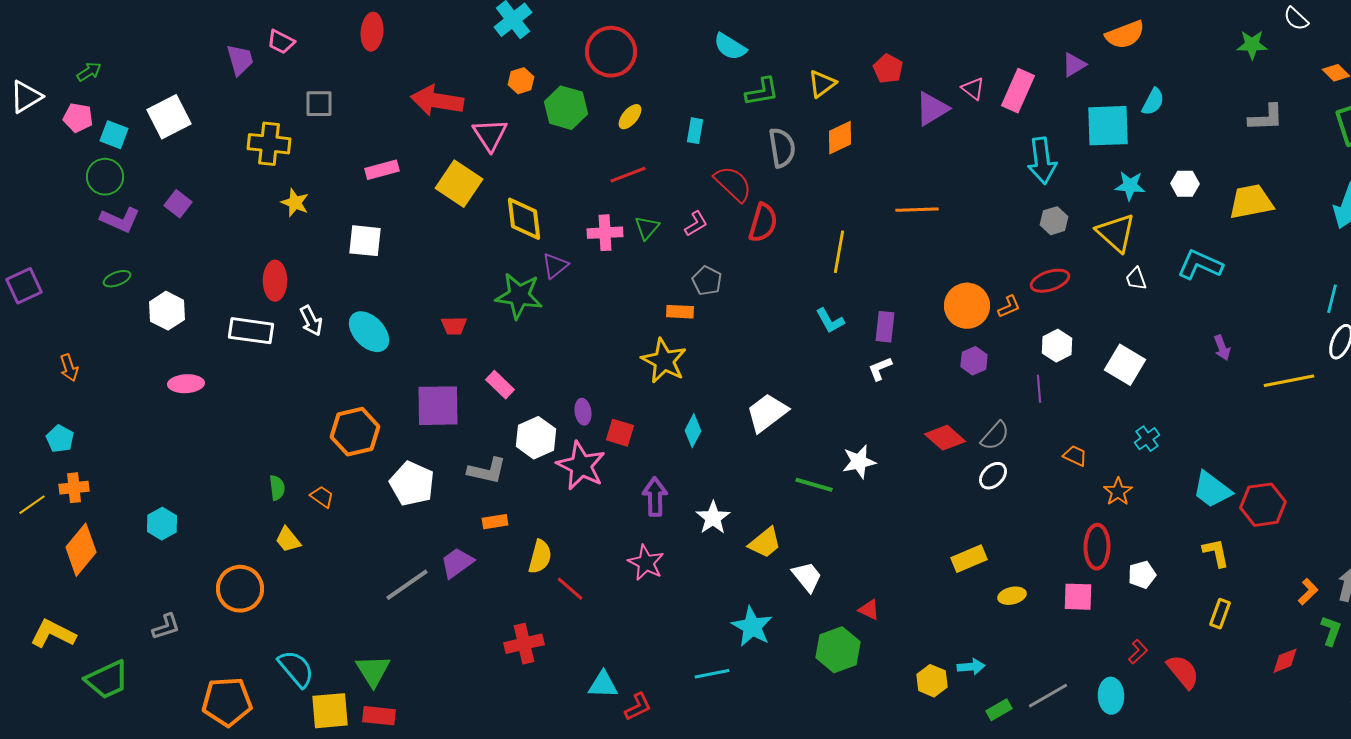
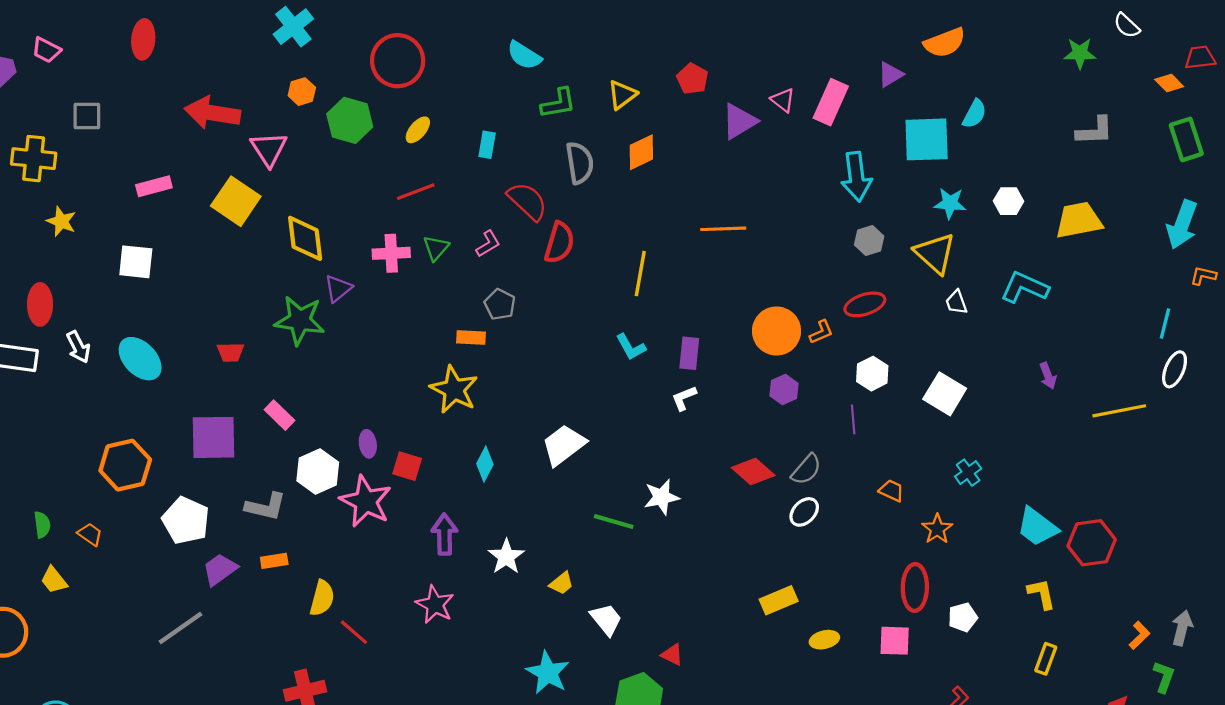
yellow trapezoid: (765, 543) -> (562, 583), size x0.7
purple trapezoid: (457, 563) -> (220, 569), moved

